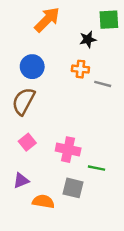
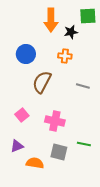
orange arrow: (47, 20) -> (51, 20), moved, turned 135
gray line: (103, 84) -> (83, 86), moved
brown semicircle: (24, 101) -> (42, 82), moved
green line: (97, 168) -> (84, 144), moved

